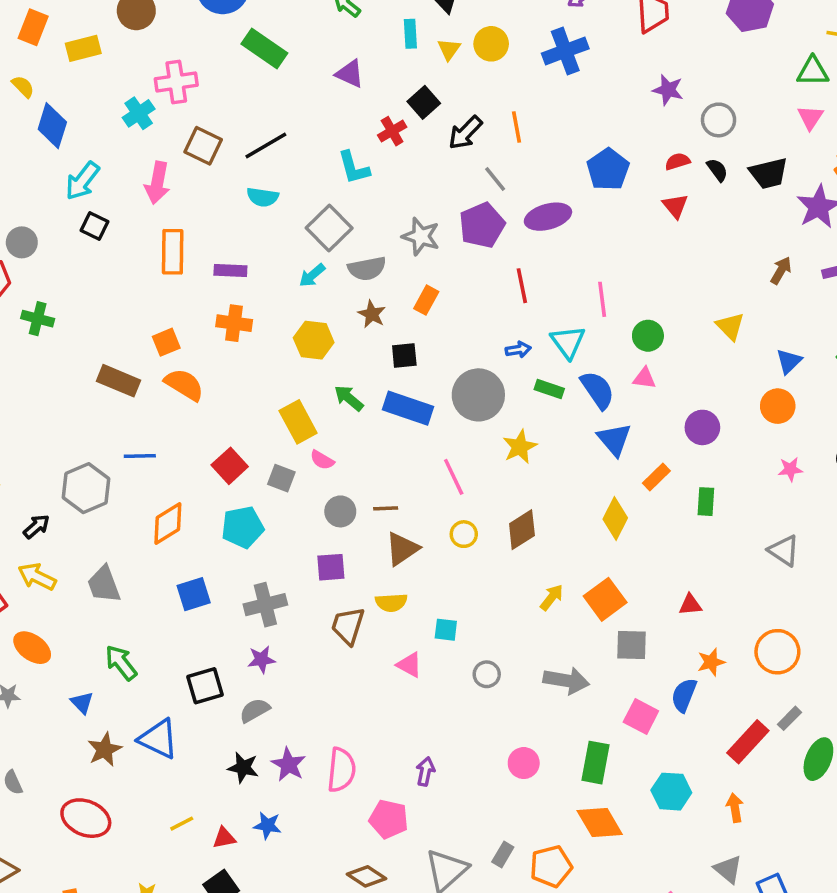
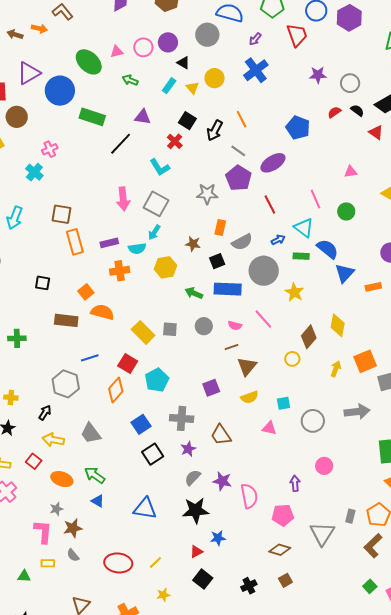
cyan rectangle: (410, 34) -> (169, 86), turned 56
pink cross: (176, 82) -> (50, 149), size x0.7
brown square: (203, 146) -> (62, 214), moved
black line: (266, 146) -> (121, 144), moved
pink arrow: (157, 183) -> (123, 199), moved
cyan semicircle: (263, 197) -> (137, 249), moved
red triangle: (675, 206) -> (376, 132), moved
black square: (94, 226) -> (43, 283), moved
gray semicircle: (367, 268) -> (242, 242), moved
green cross: (38, 319) -> (17, 338), moved
pink triangle: (644, 378) -> (351, 172), moved
yellow rectangle: (298, 422) -> (143, 332), moved
blue triangle: (614, 439) -> (345, 273), turned 40
pink semicircle: (322, 460) -> (235, 325), moved
red square: (230, 466) -> (128, 363), moved
orange rectangle: (656, 477) -> (373, 287), turned 49
gray square: (281, 478) -> (170, 329), moved
gray circle: (340, 511) -> (204, 326), moved
yellow diamond: (615, 518) -> (338, 325), moved
yellow circle: (464, 534) -> (292, 359), moved
orange square: (605, 599) -> (365, 361), turned 30
gray cross: (265, 605) -> (182, 418), turned 35
brown trapezoid: (348, 626) -> (221, 435), moved, turned -35
green arrow: (121, 663) -> (95, 475), moved
gray circle: (487, 674) -> (313, 421), size x1.5
black square: (205, 686) -> (153, 454), moved
brown star: (105, 750) -> (73, 528), moved, turned 30
pink circle: (524, 763) -> (324, 466), moved
purple star: (289, 764) -> (222, 481), moved
black star: (243, 768) -> (196, 510), size x1.5
yellow line: (182, 824) -> (155, 563), moved

